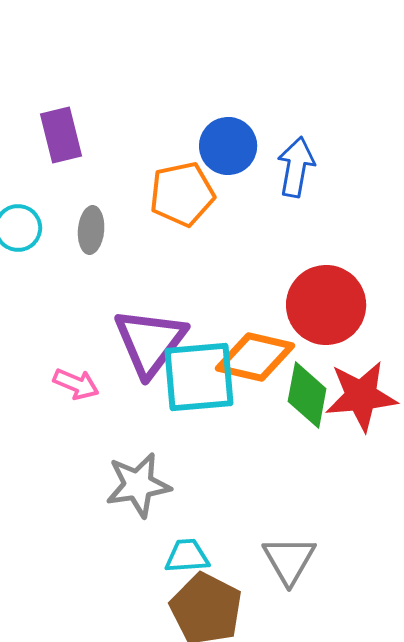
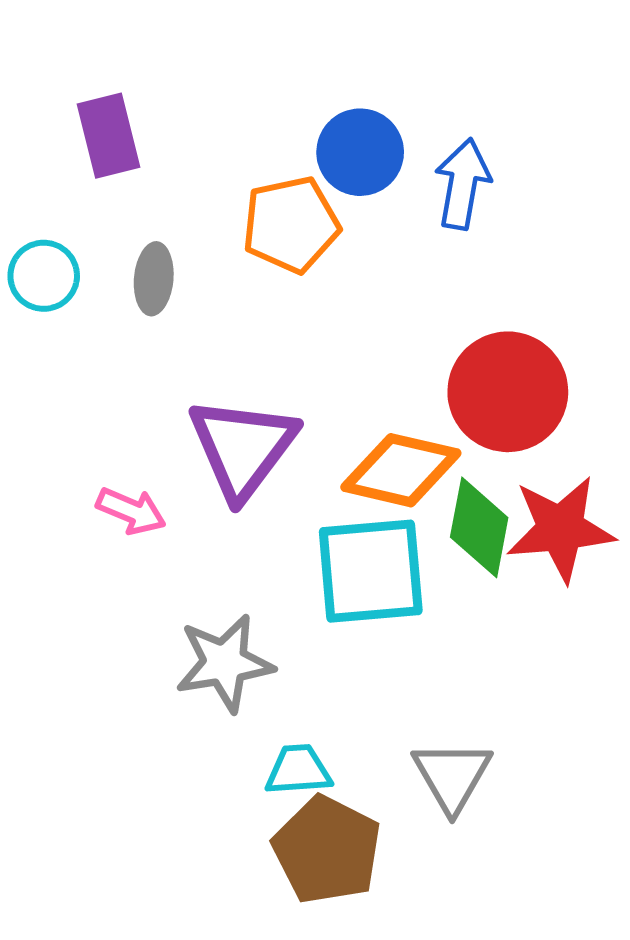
cyan square: (199, 377) -> (371, 571), moved

